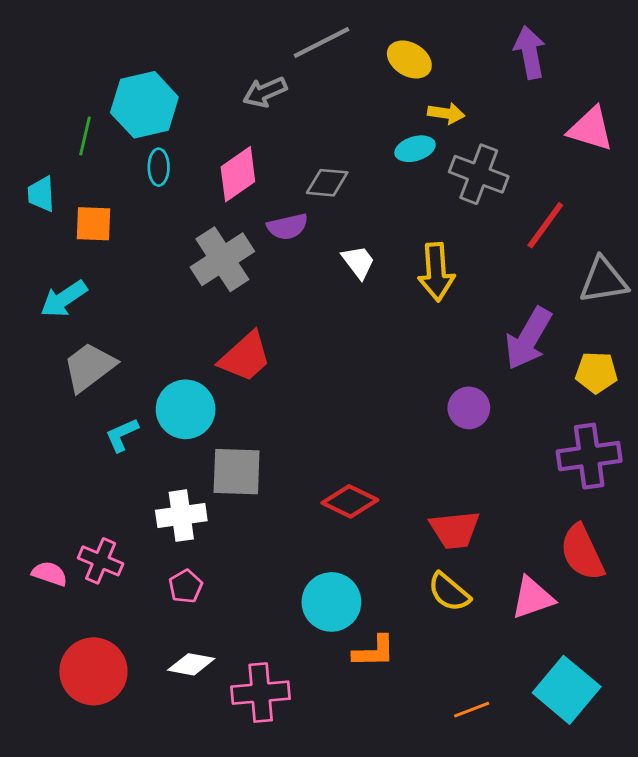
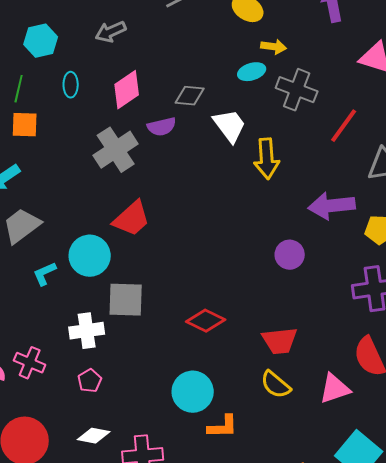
gray arrow: (265, 92) -> (111, 32), moved
cyan hexagon: (144, 105) -> (41, 41), moved, size x0.7
green line: (85, 136) -> (19, 89), moved
white trapezoid: (358, 262) -> (230, 126), moved, size x1.4
purple arrow: (528, 339) -> (332, 206), turned 54

